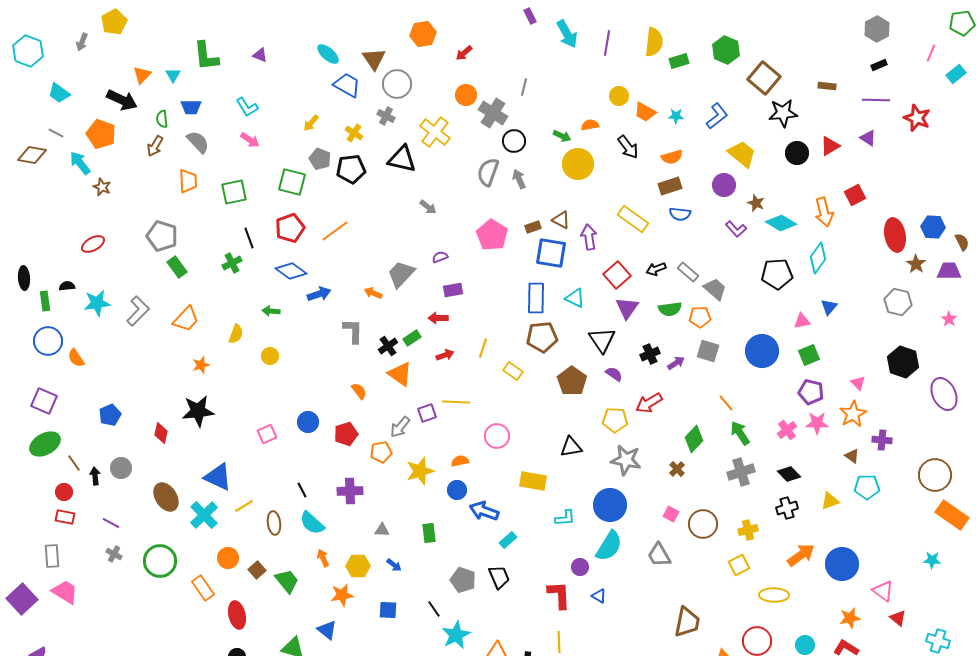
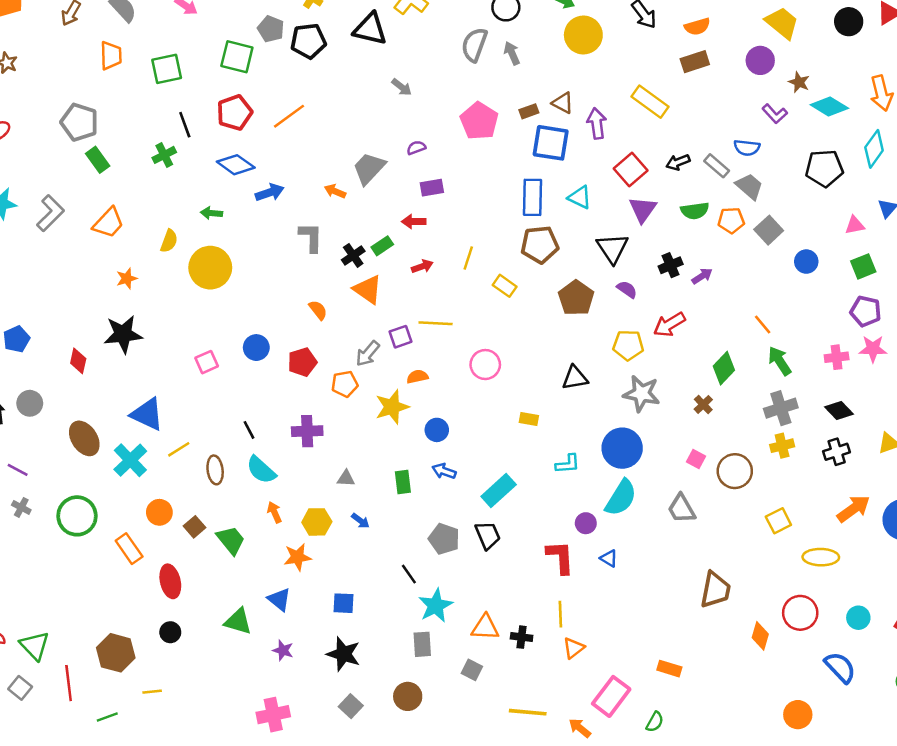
blue semicircle: (680, 214) -> (747, 148), moved
gray square: (708, 351) -> (769, 230), moved, turned 30
blue circle: (762, 351) -> (806, 262), size x0.6
yellow circle: (270, 356) -> (210, 268), size x2.0
pink cross: (787, 430) -> (837, 357), turned 30
orange semicircle: (460, 461) -> (417, 377), moved
yellow rectangle: (533, 481) -> (529, 419), size x0.6
blue arrow: (484, 511) -> (444, 471), moved, size x0.7
yellow cross: (748, 530) -> (782, 446), moved
cyan rectangle: (508, 540) -> (499, 490), size x1.6
blue square: (388, 610) -> (344, 603), moved

